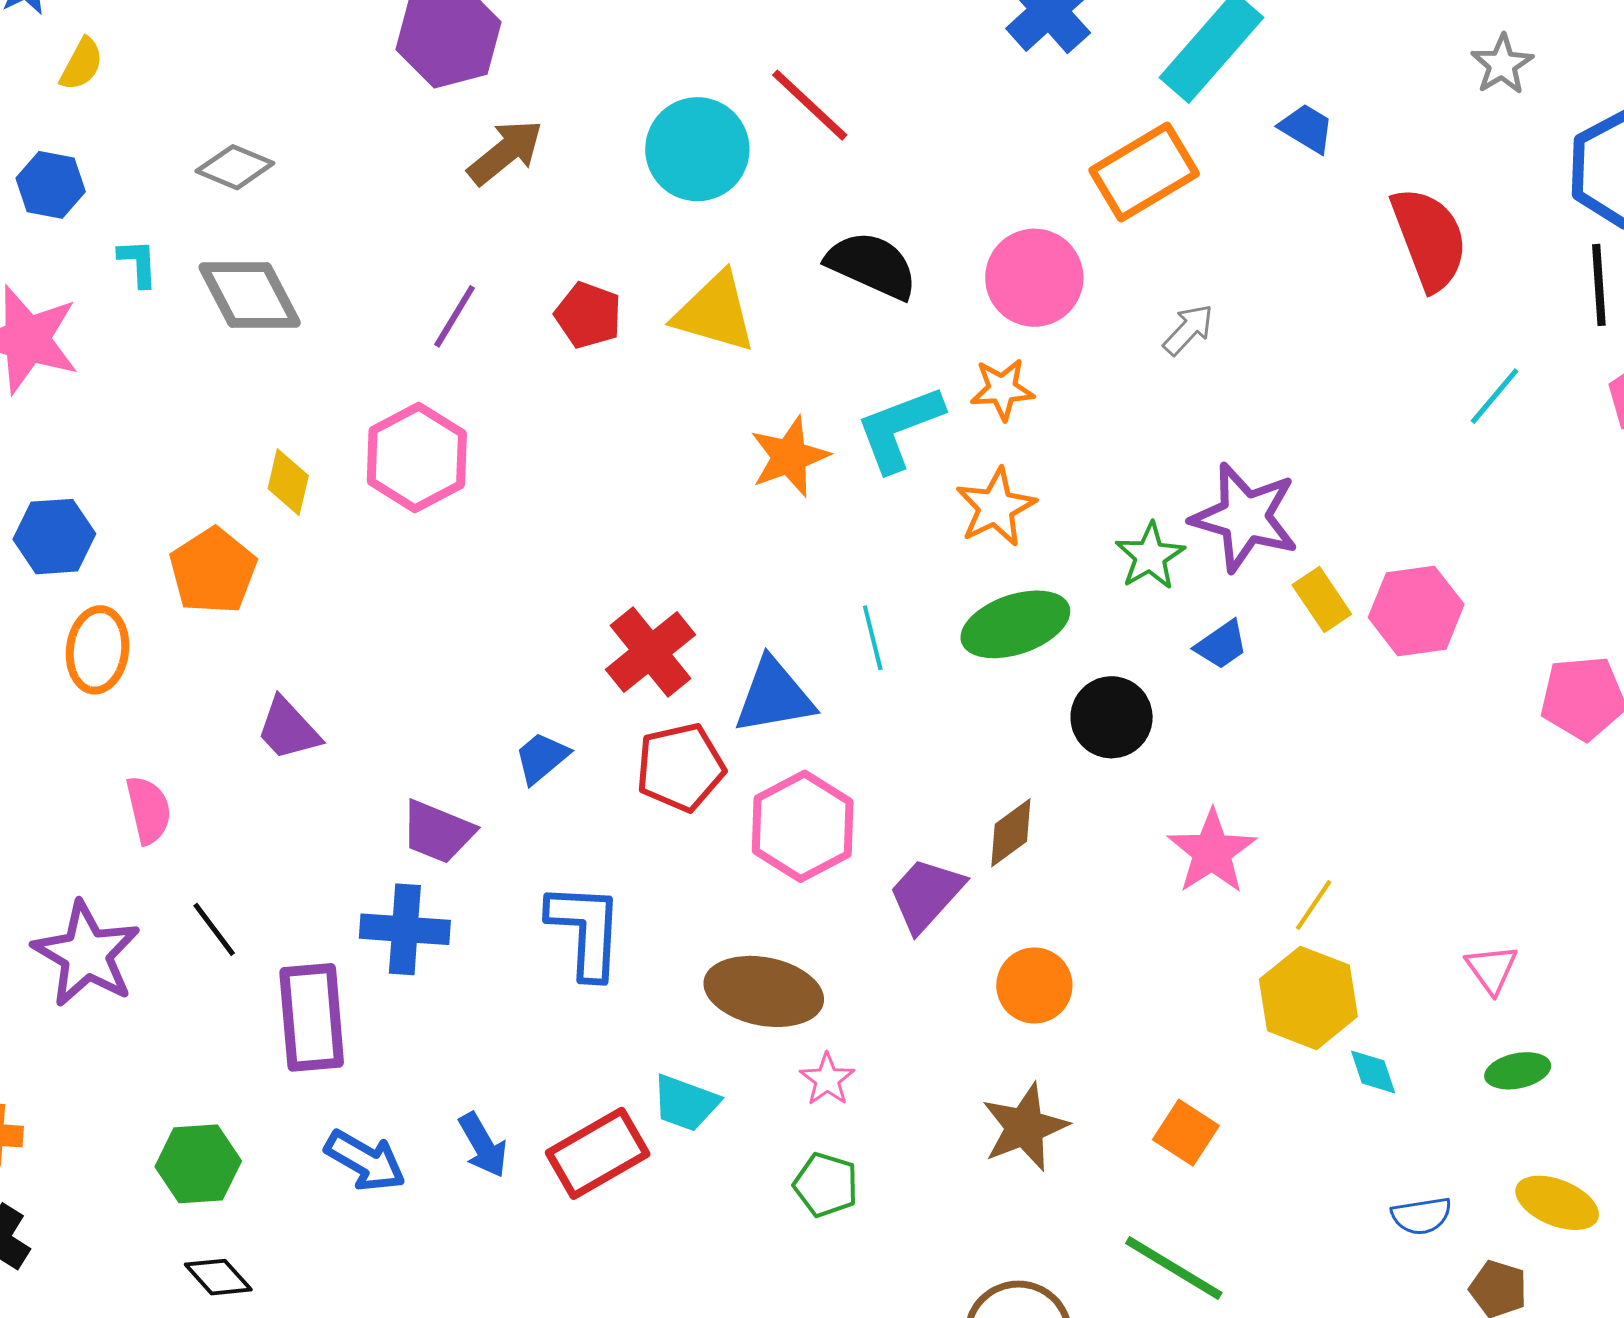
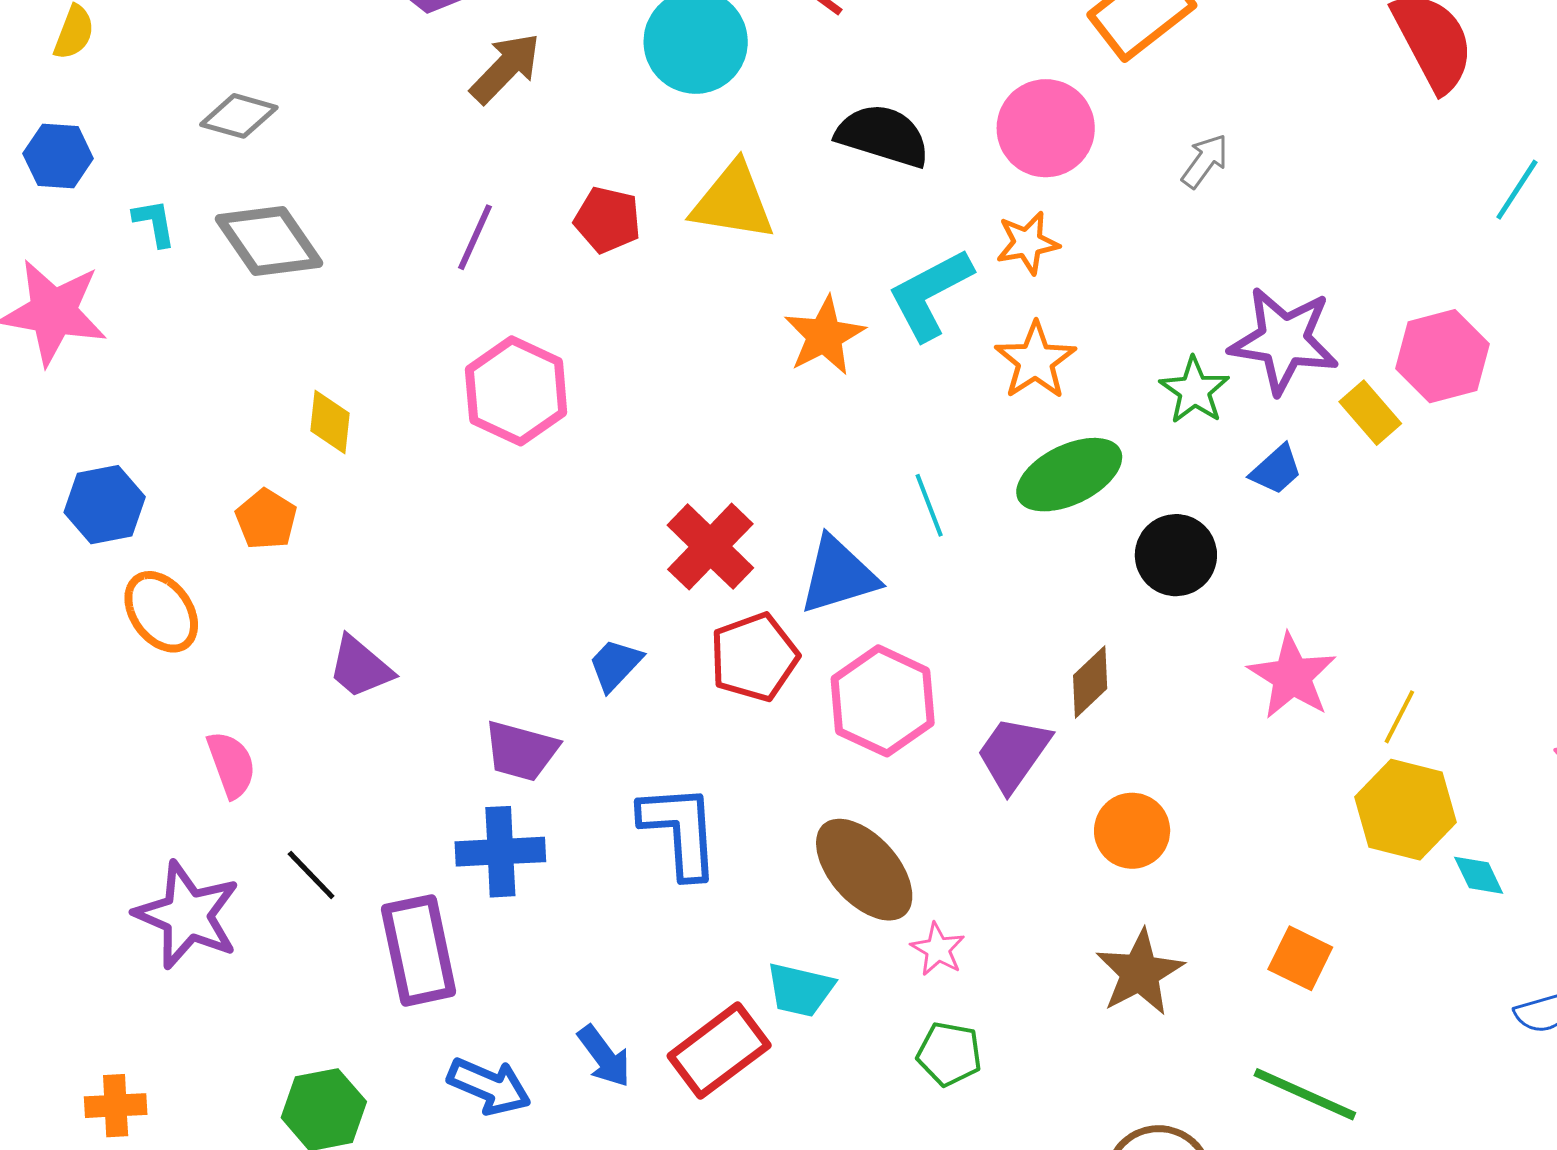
pink hexagon: (417, 458) -> (516, 391), moved
orange pentagon: (213, 571) -> (266, 519), size x0.7
pink hexagon: (1416, 611) -> (1442, 356), moved
orange ellipse: (97, 650) -> (161, 612), turned -36
brown ellipse: (764, 991) -> (864, 870), turned 44

